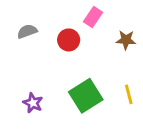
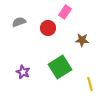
brown star: (126, 40) -> (82, 40), moved
yellow line: (129, 94) -> (90, 84), moved

